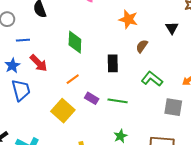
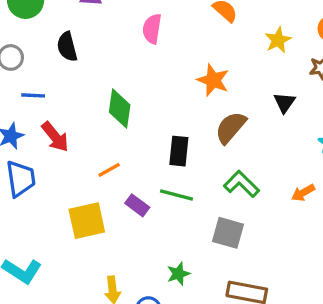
brown semicircle: (142, 46) -> (231, 128), size x1.5
green line: (118, 101) -> (176, 195), moved
gray square: (173, 107) -> (228, 233), moved
yellow square: (63, 111) -> (87, 221), turned 30

